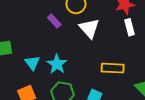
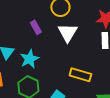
purple rectangle: (54, 21) -> (36, 27), moved

